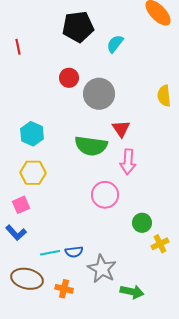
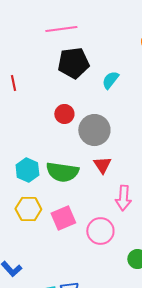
red triangle: (121, 129) -> (102, 165), moved
green semicircle: (91, 146) -> (62, 172), moved
pink square: (21, 205) -> (63, 218), moved, size x1.4

